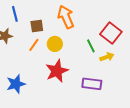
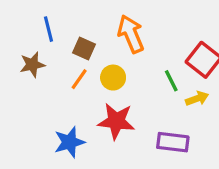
brown square: (37, 26) -> (84, 48), turned 32
red star: (57, 71) -> (116, 121), turned 30
blue star: (16, 84) -> (69, 142), moved

